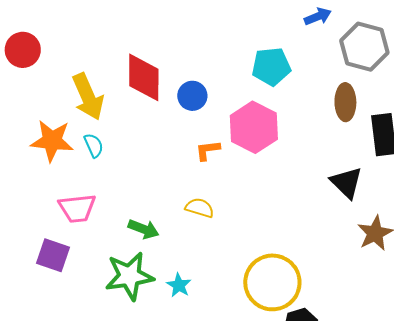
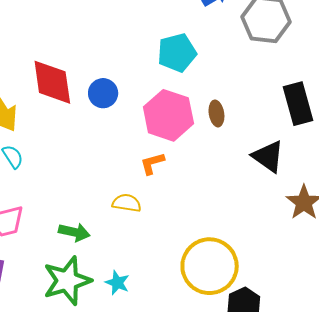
brown ellipse: (345, 102) -> (216, 113), moved, size x0.7
orange L-shape: (208, 150) -> (152, 163), moved

